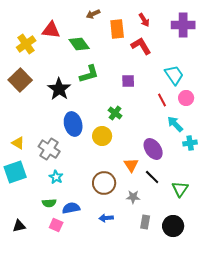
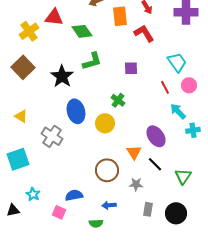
yellow triangle: (18, 143) -> (21, 116), moved
cyan star: (56, 177) -> (33, 194), moved
green semicircle: (49, 203) -> (96, 223), moved
black triangle: (19, 226) -> (13, 210), moved

